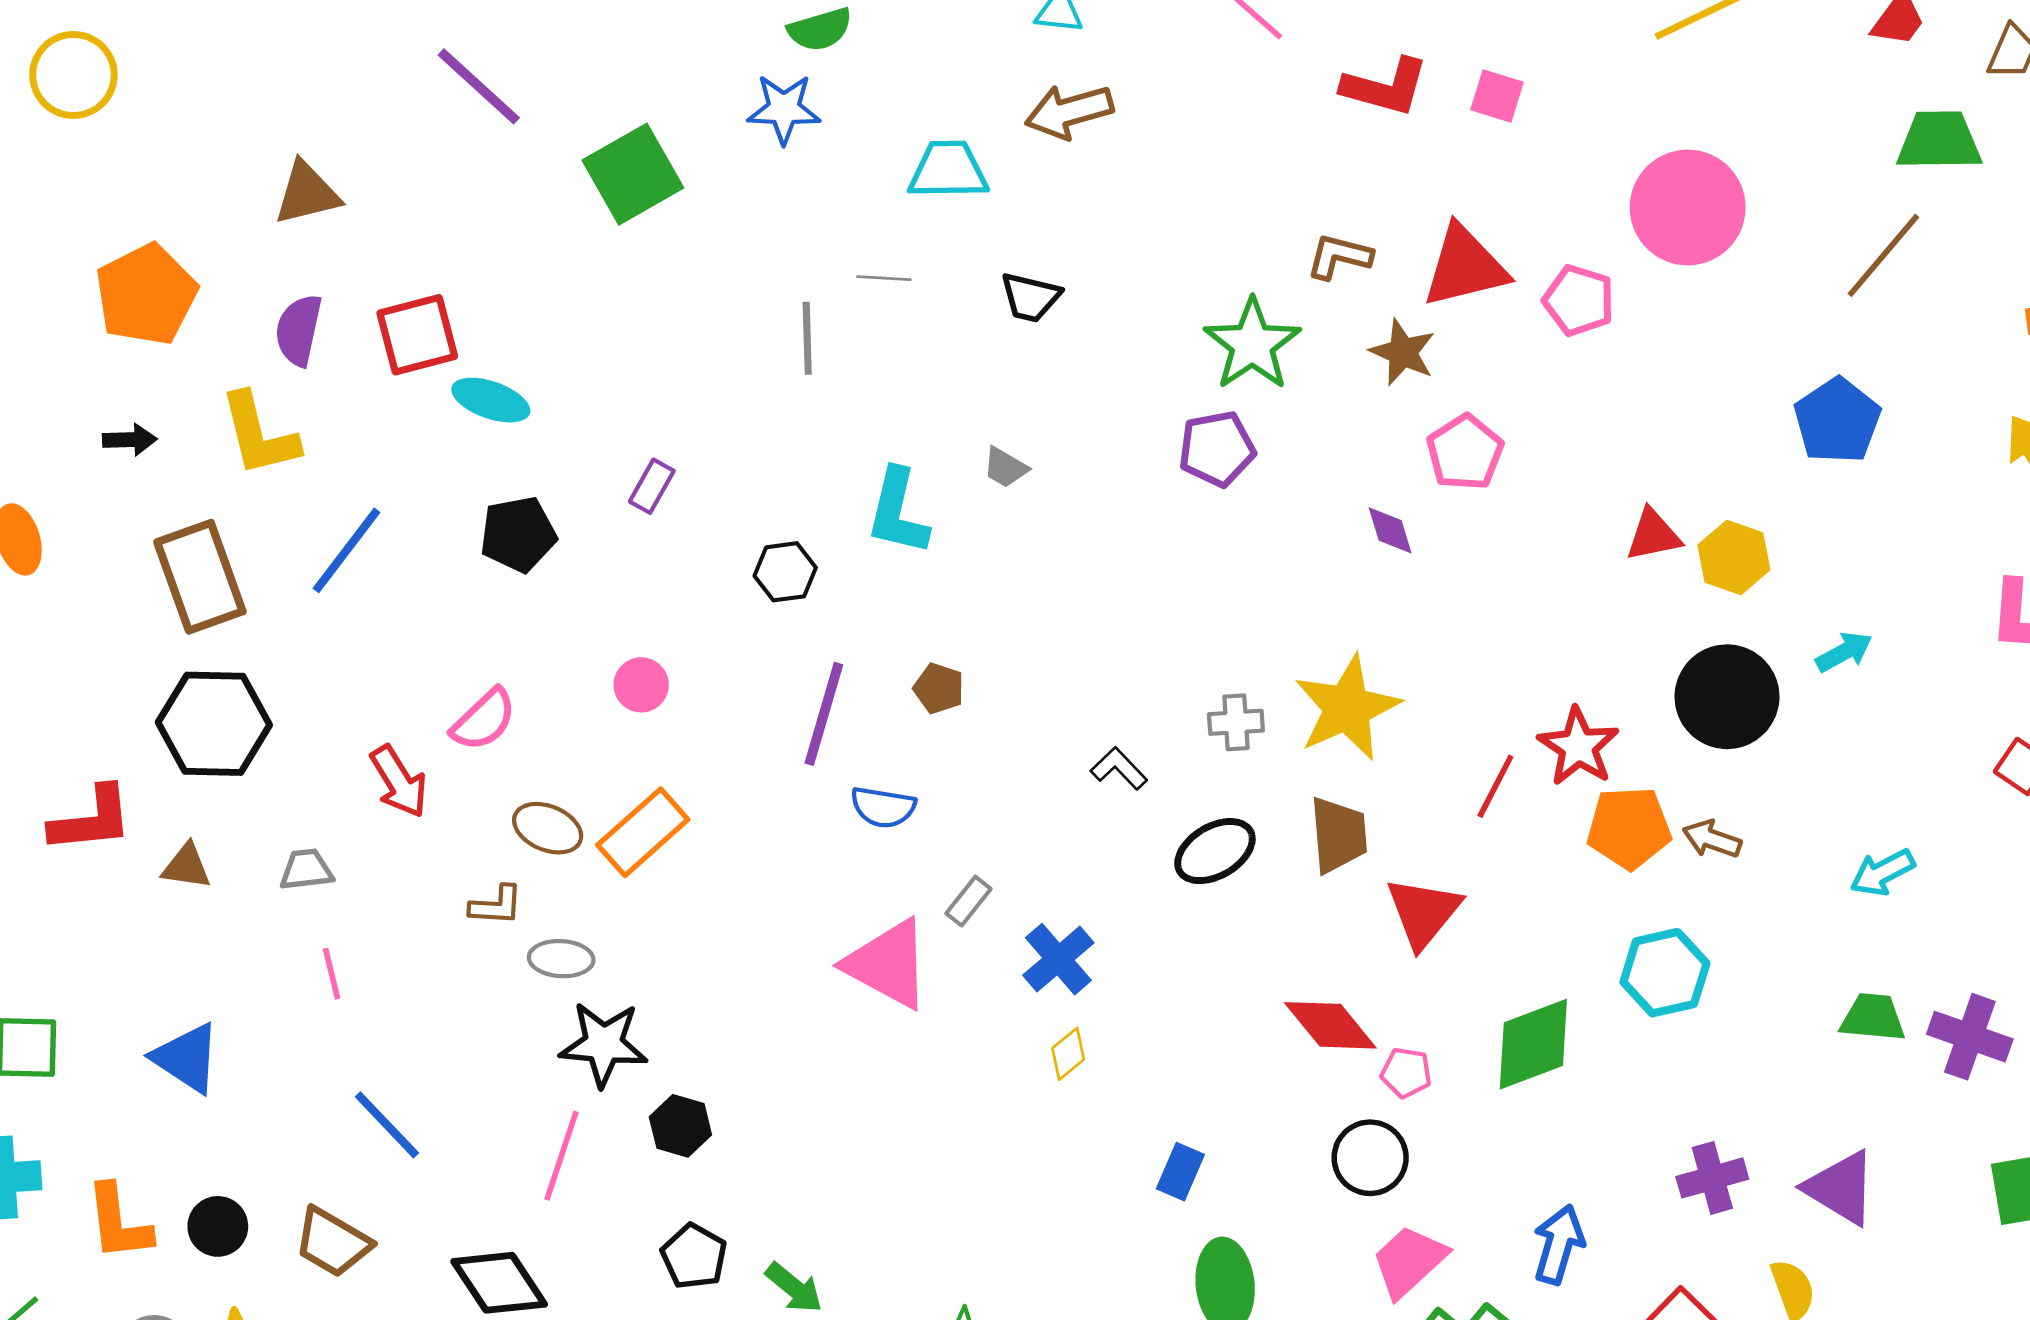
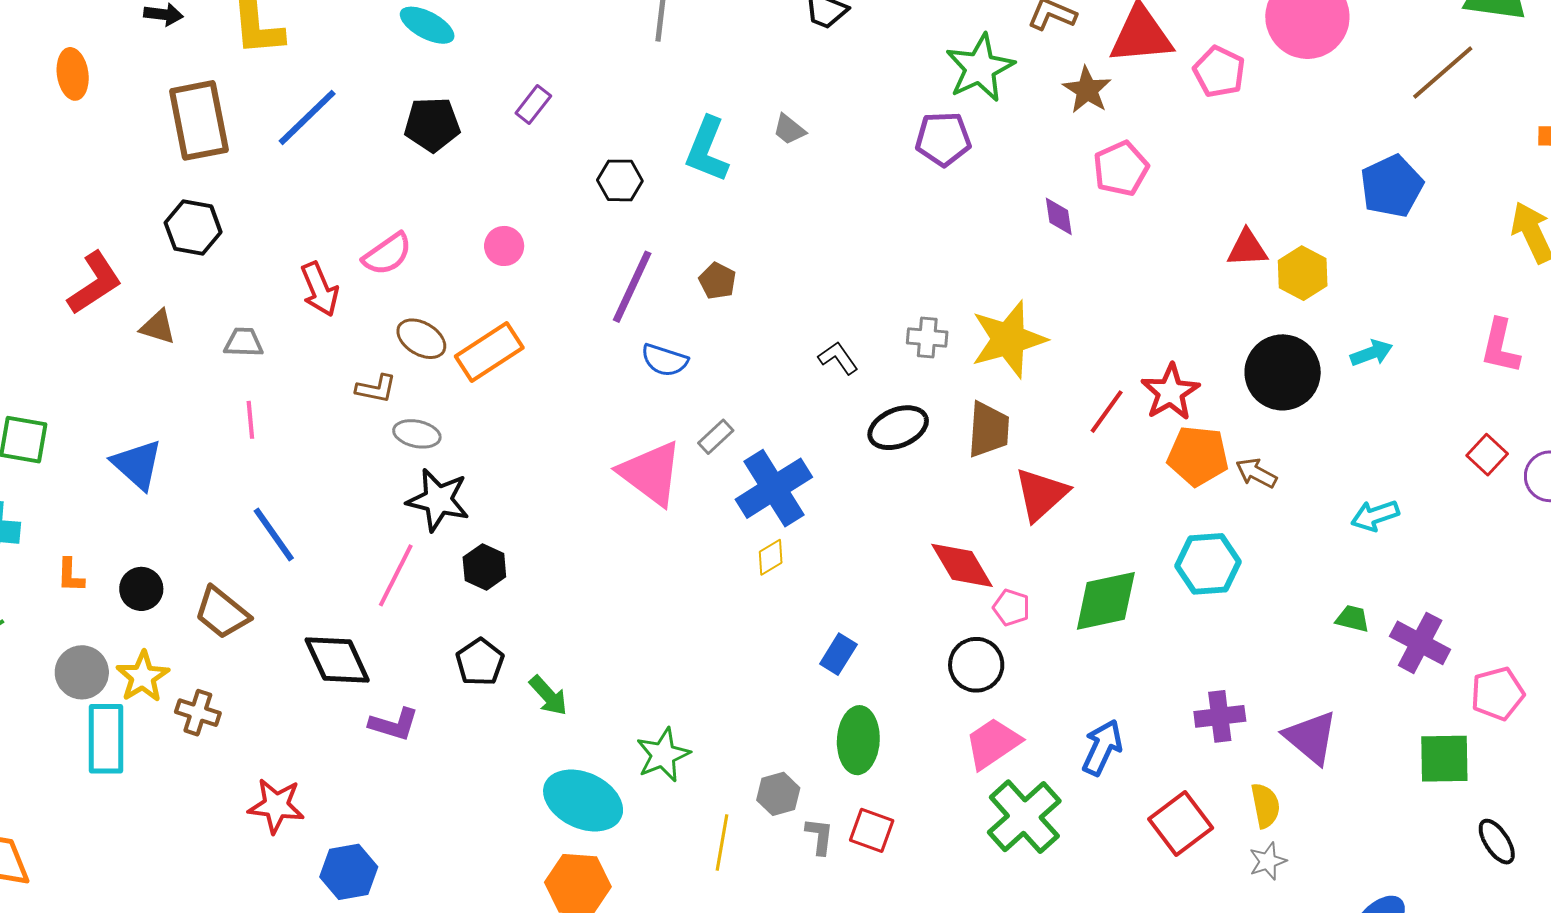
black hexagon: (214, 724) -> (193, 227), size x0.7
red L-shape: (91, 820) -> (95, 283), turned -36
blue cross: (1058, 959) -> (774, 488), size x1.4
green trapezoid: (1873, 1017) -> (1352, 619), size x0.7
orange L-shape: (119, 1222) -> (70, 575), size x0.6

